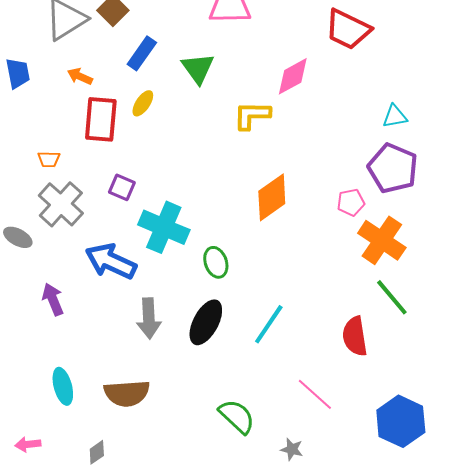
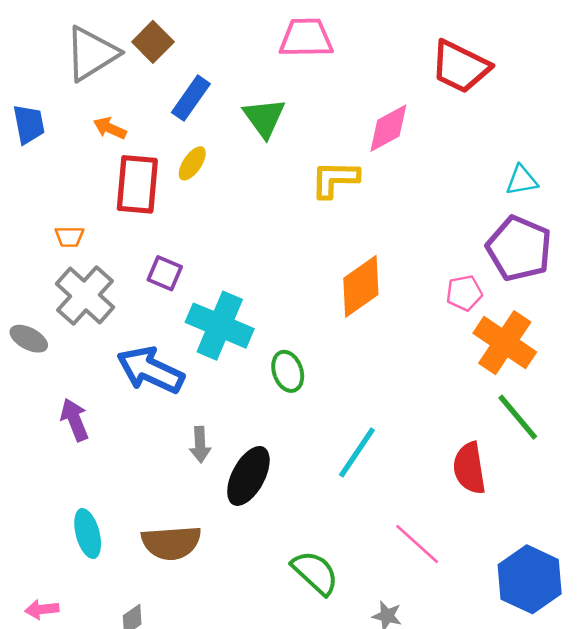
gray arrow: (149, 318) -> (200, 445), size x0.7
black ellipse: (206, 322) -> (248, 476), moved

